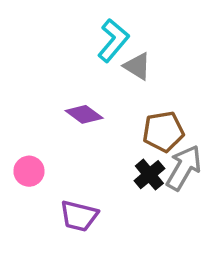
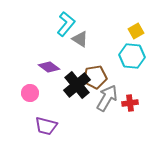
pink circle: (29, 171) -> (30, 93), moved
black cross: (149, 175) -> (77, 85), moved, size x1.5

